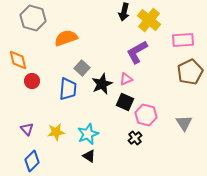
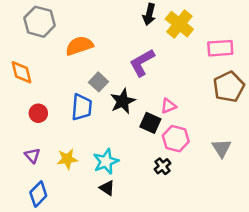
purple L-shape: (137, 52) -> (142, 63), moved
pink triangle: (126, 79) -> (168, 106), moved
red circle: (32, 81) -> (38, 113), moved

